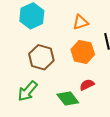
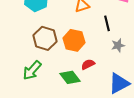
orange hexagon: (83, 52) -> (74, 40), moved

